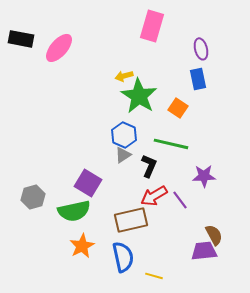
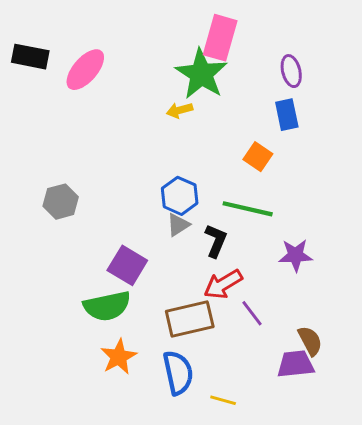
green star: (139, 96) -> (201, 74), moved
gray hexagon: (33, 197) -> (61, 202), moved
purple line: (180, 200) -> (252, 313), moved

